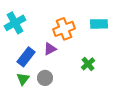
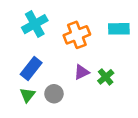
cyan cross: (15, 23) -> (35, 24), moved
purple triangle: (50, 49) -> (82, 72), moved

